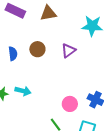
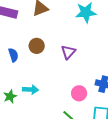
purple triangle: (68, 51) -> (68, 52), moved

